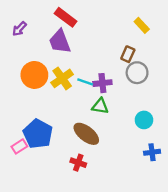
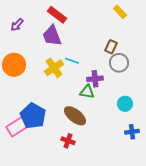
yellow rectangle: (142, 25) -> (120, 12), moved
orange circle: (34, 75) -> (14, 65), moved
cyan line: (85, 82) -> (72, 61), moved
purple cross: (102, 83) -> (95, 79), moved
pink rectangle: (19, 146) -> (17, 127), size x1.5

